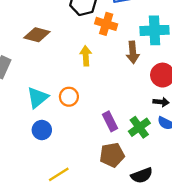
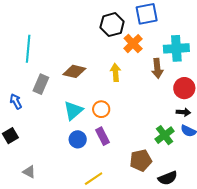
orange cross: (106, 24) -> (133, 44), turned 30
brown diamond: (37, 35) -> (74, 71), moved
purple rectangle: (110, 121) -> (103, 136), moved

